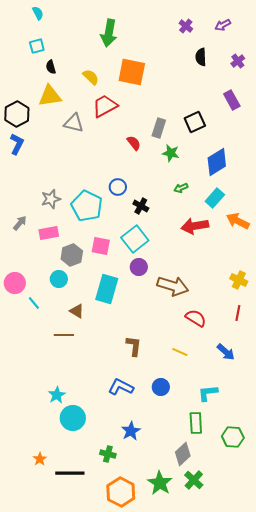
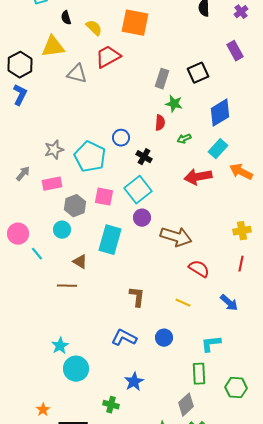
black semicircle: (51, 67) -> (66, 18), moved
red semicircle: (134, 143) -> (160, 123), moved, turned 42
yellow cross: (239, 280) -> (242, 231), turned -36

